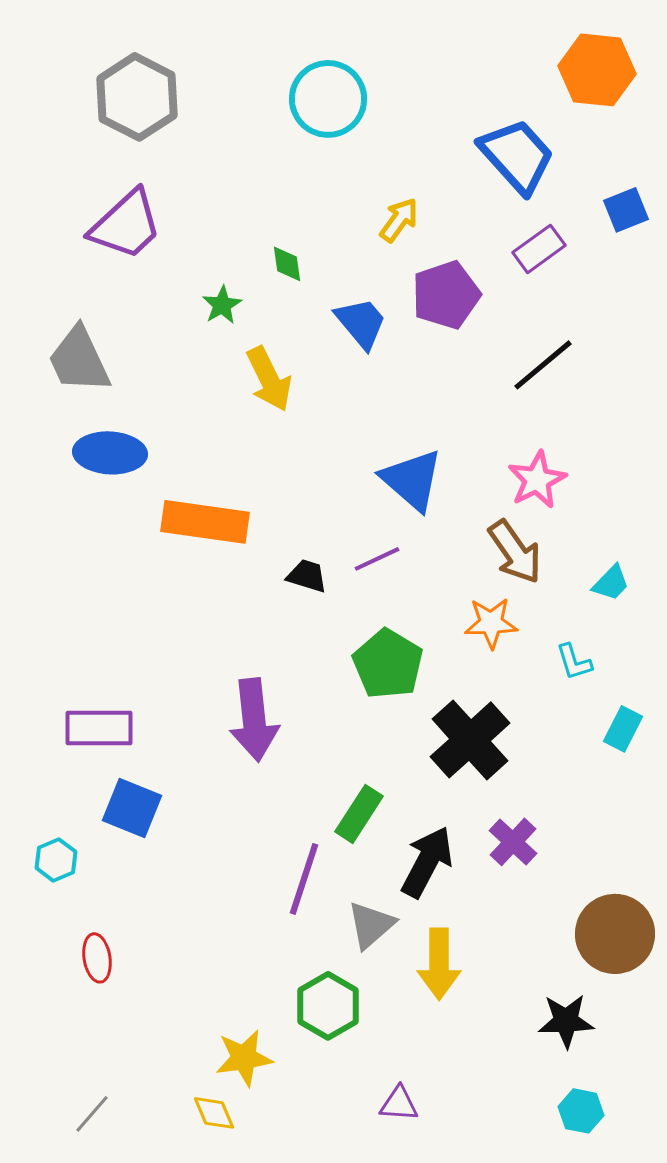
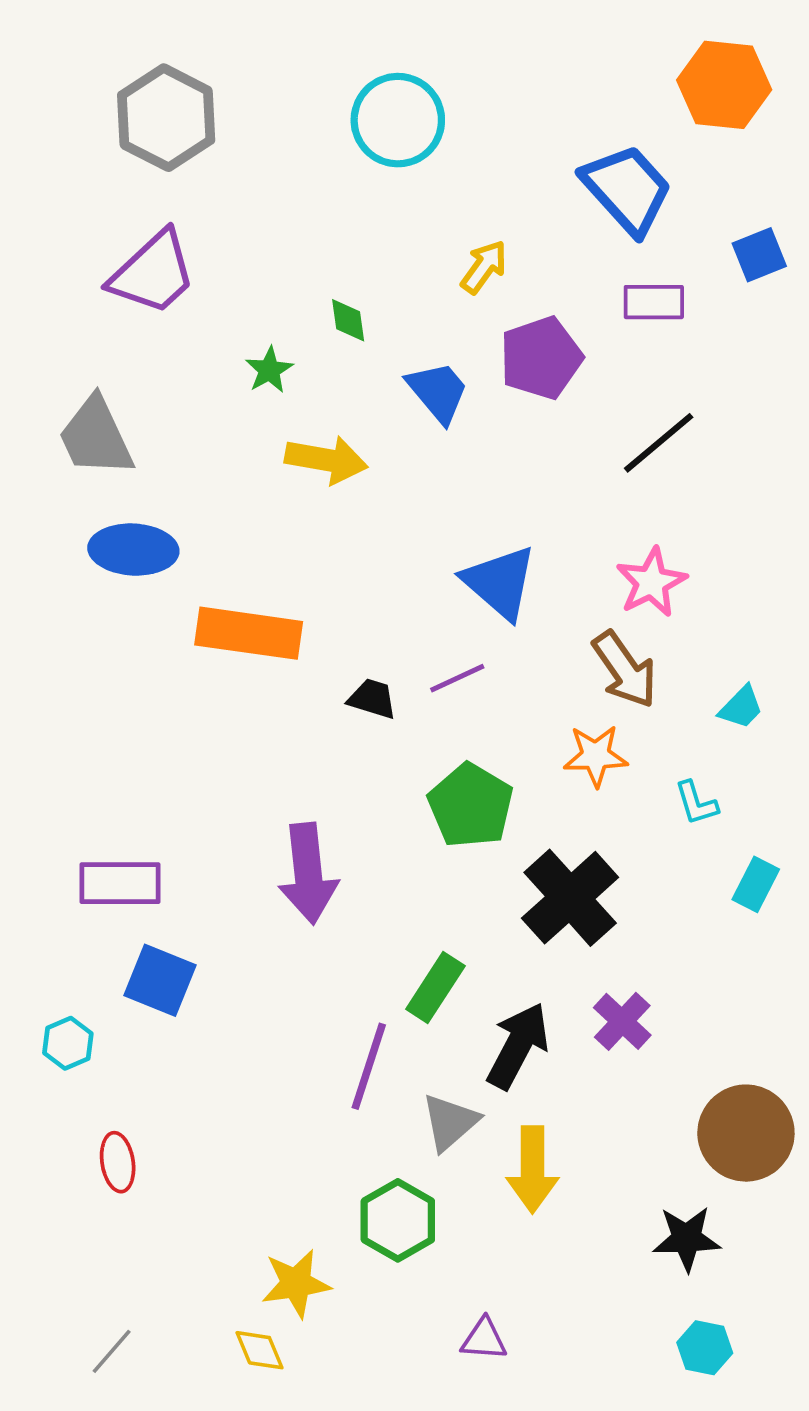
purple rectangle: (539, 249) -> (654, 302), turned 36
yellow arrow: (269, 379) -> (326, 460), turned -54

